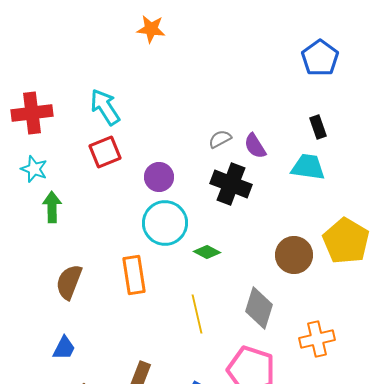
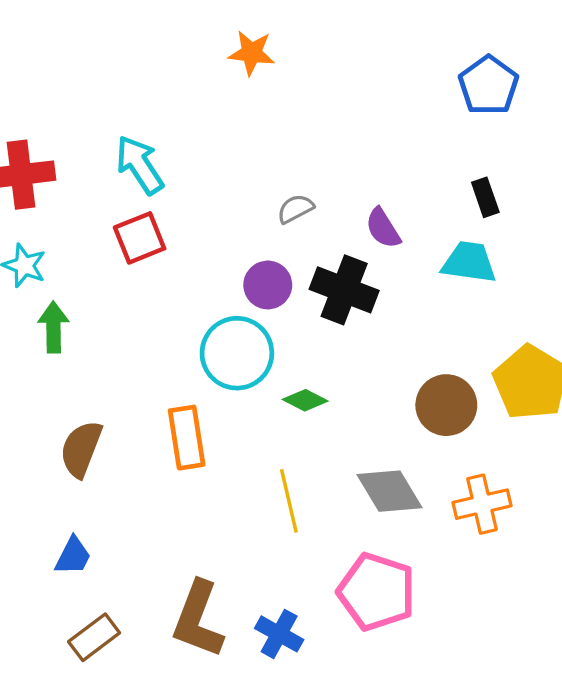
orange star: (151, 29) -> (252, 53), moved
gray semicircle: (220, 139) -> (295, 209), moved
purple circle: (159, 177) -> (268, 285), moved
gray diamond: (259, 308) -> (390, 491), turned -48
orange cross: (317, 339) -> (482, 504), moved

